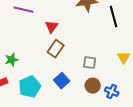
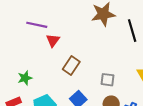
red triangle: (52, 27) -> (53, 40), moved

